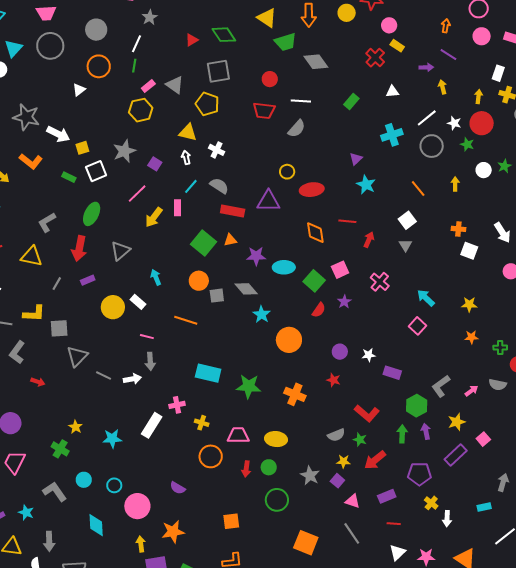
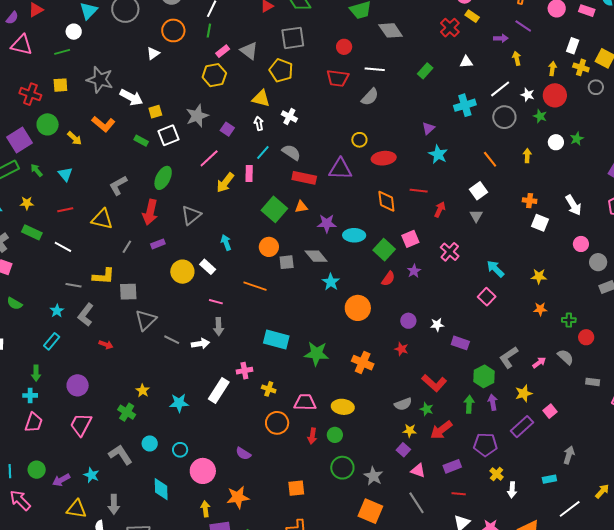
gray semicircle: (498, 385) -> (565, 357), turned -150
gray star: (310, 476) -> (373, 476), moved

